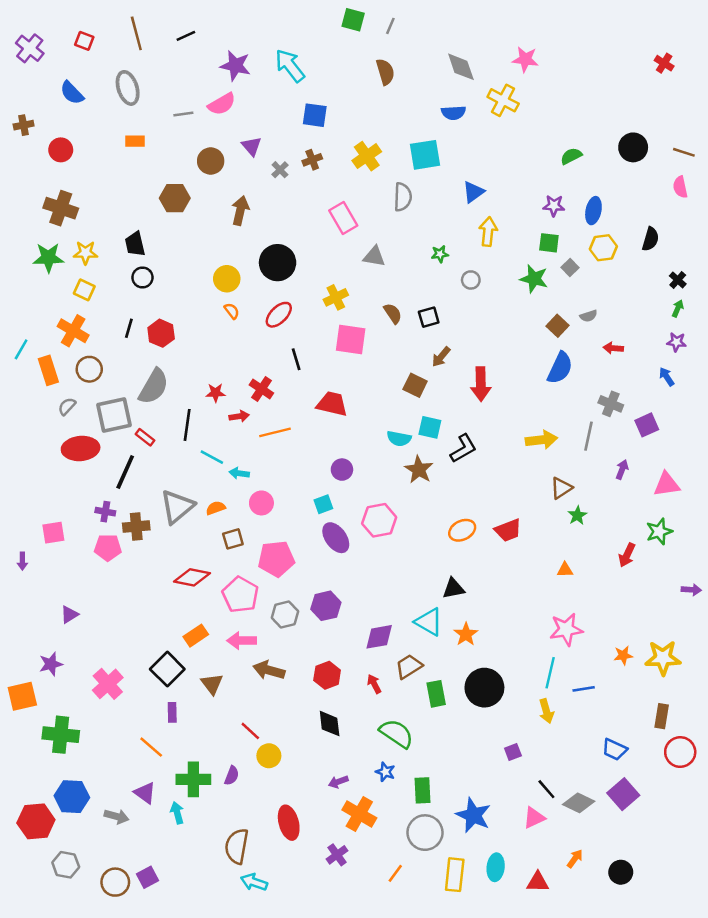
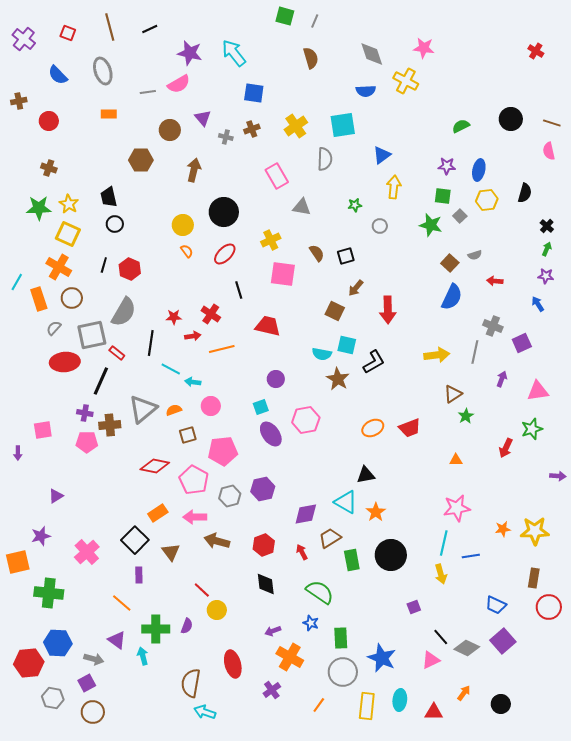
gray cross: (280, 170) -> (226, 137), turned -32
brown cross: (61, 208) -> (49, 168), size x0.6
yellow star: (85, 253) -> (69, 204), turned 30
yellow square: (84, 290) -> (68, 234), size x1.4
purple square: (147, 877) -> (87, 683), moved

